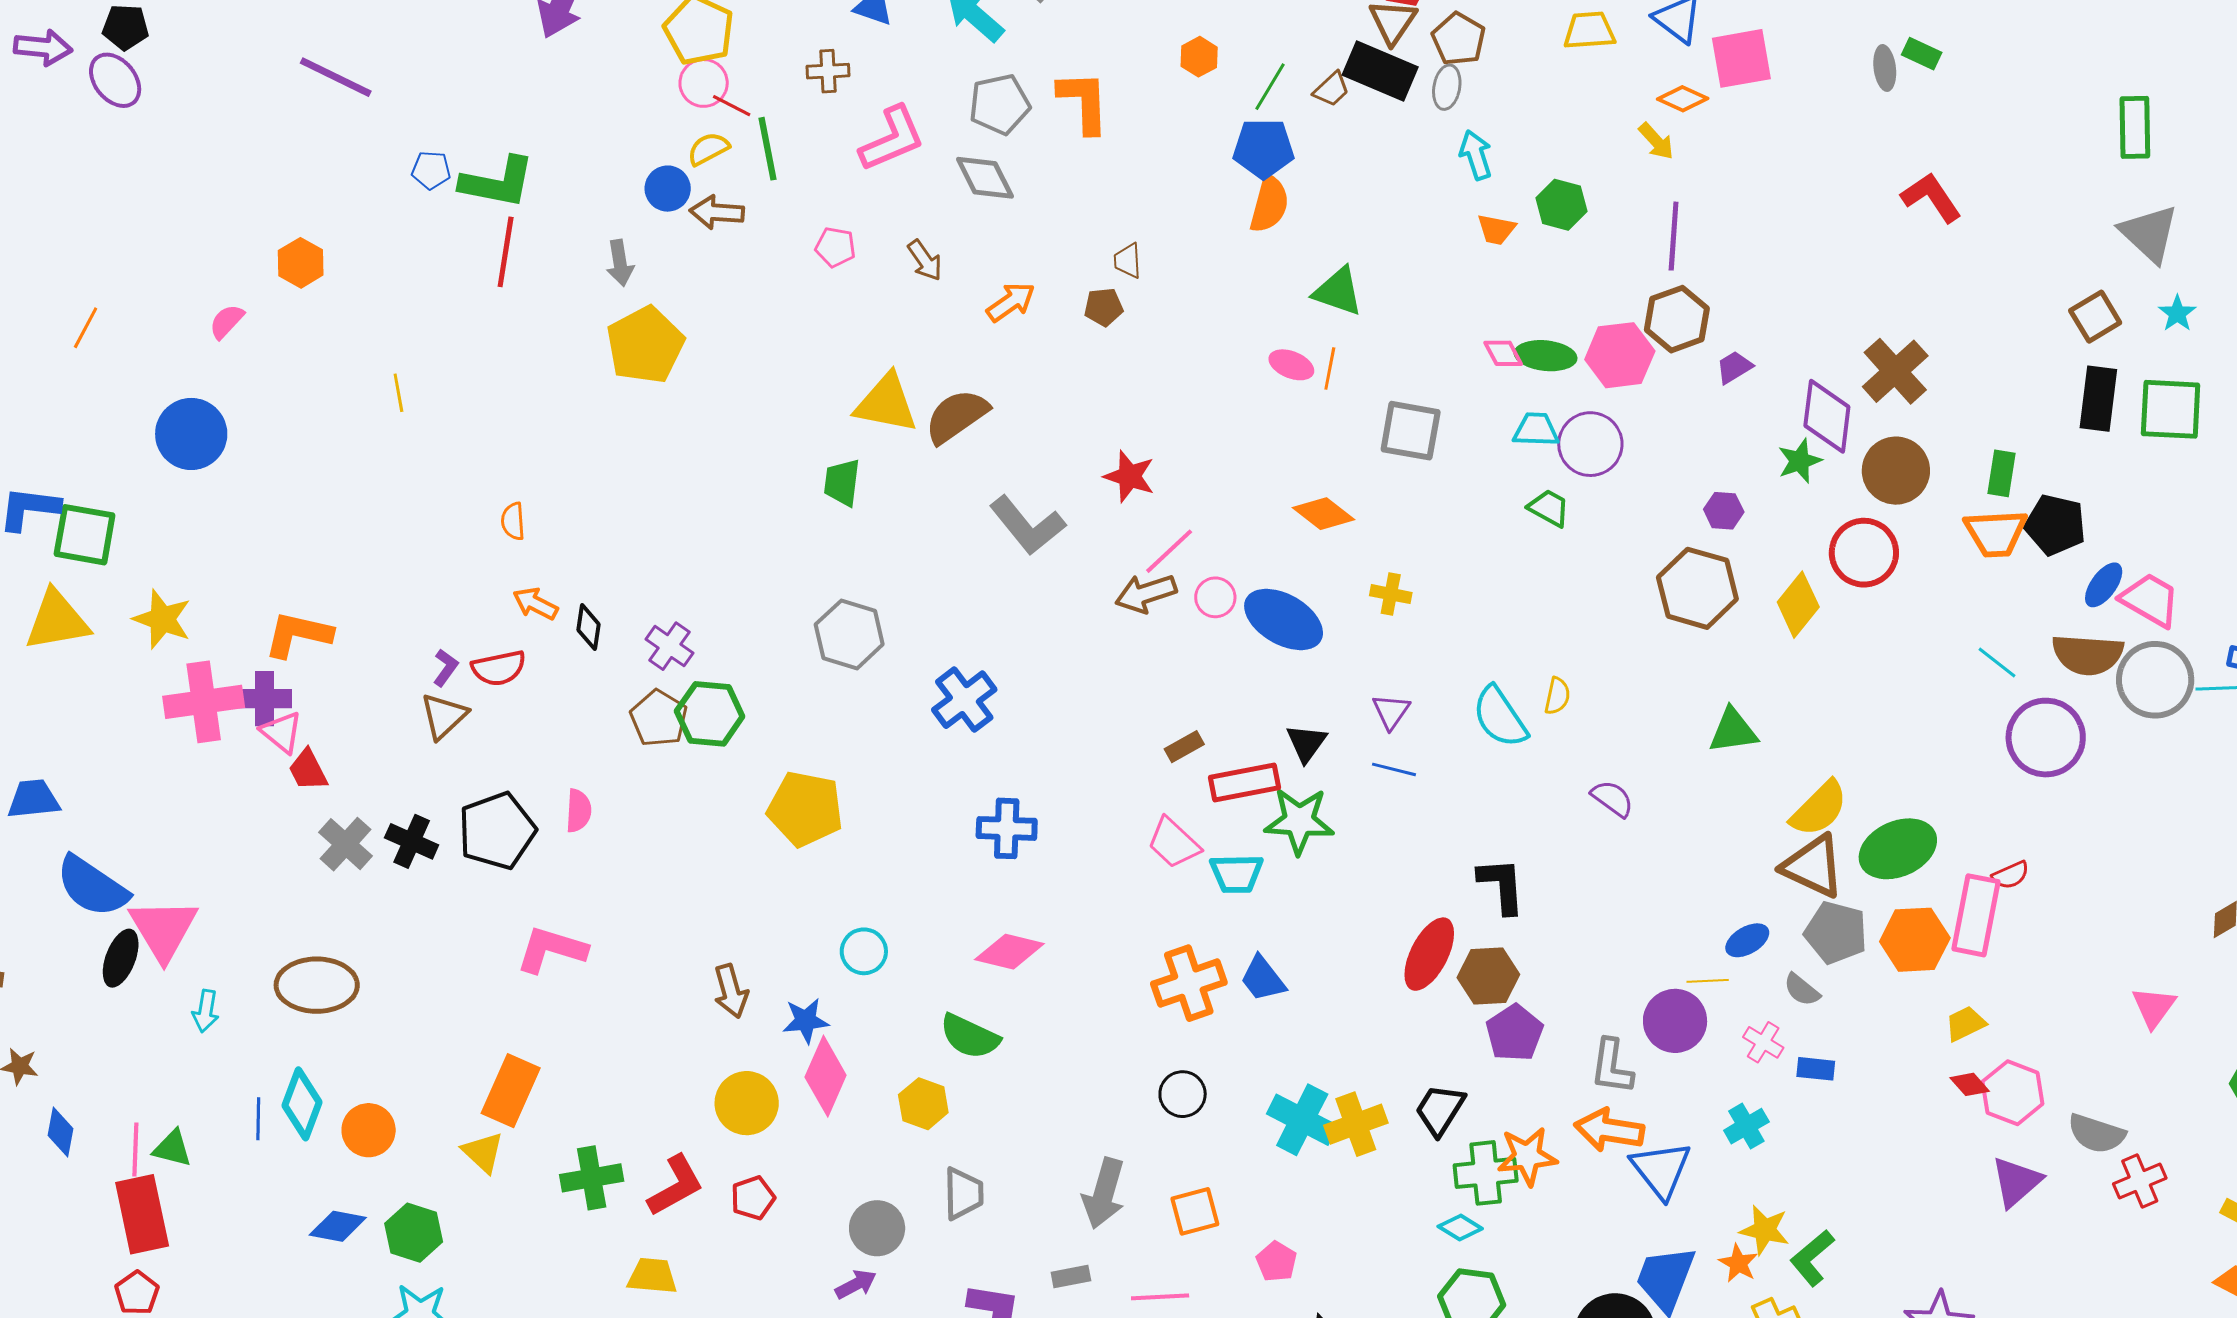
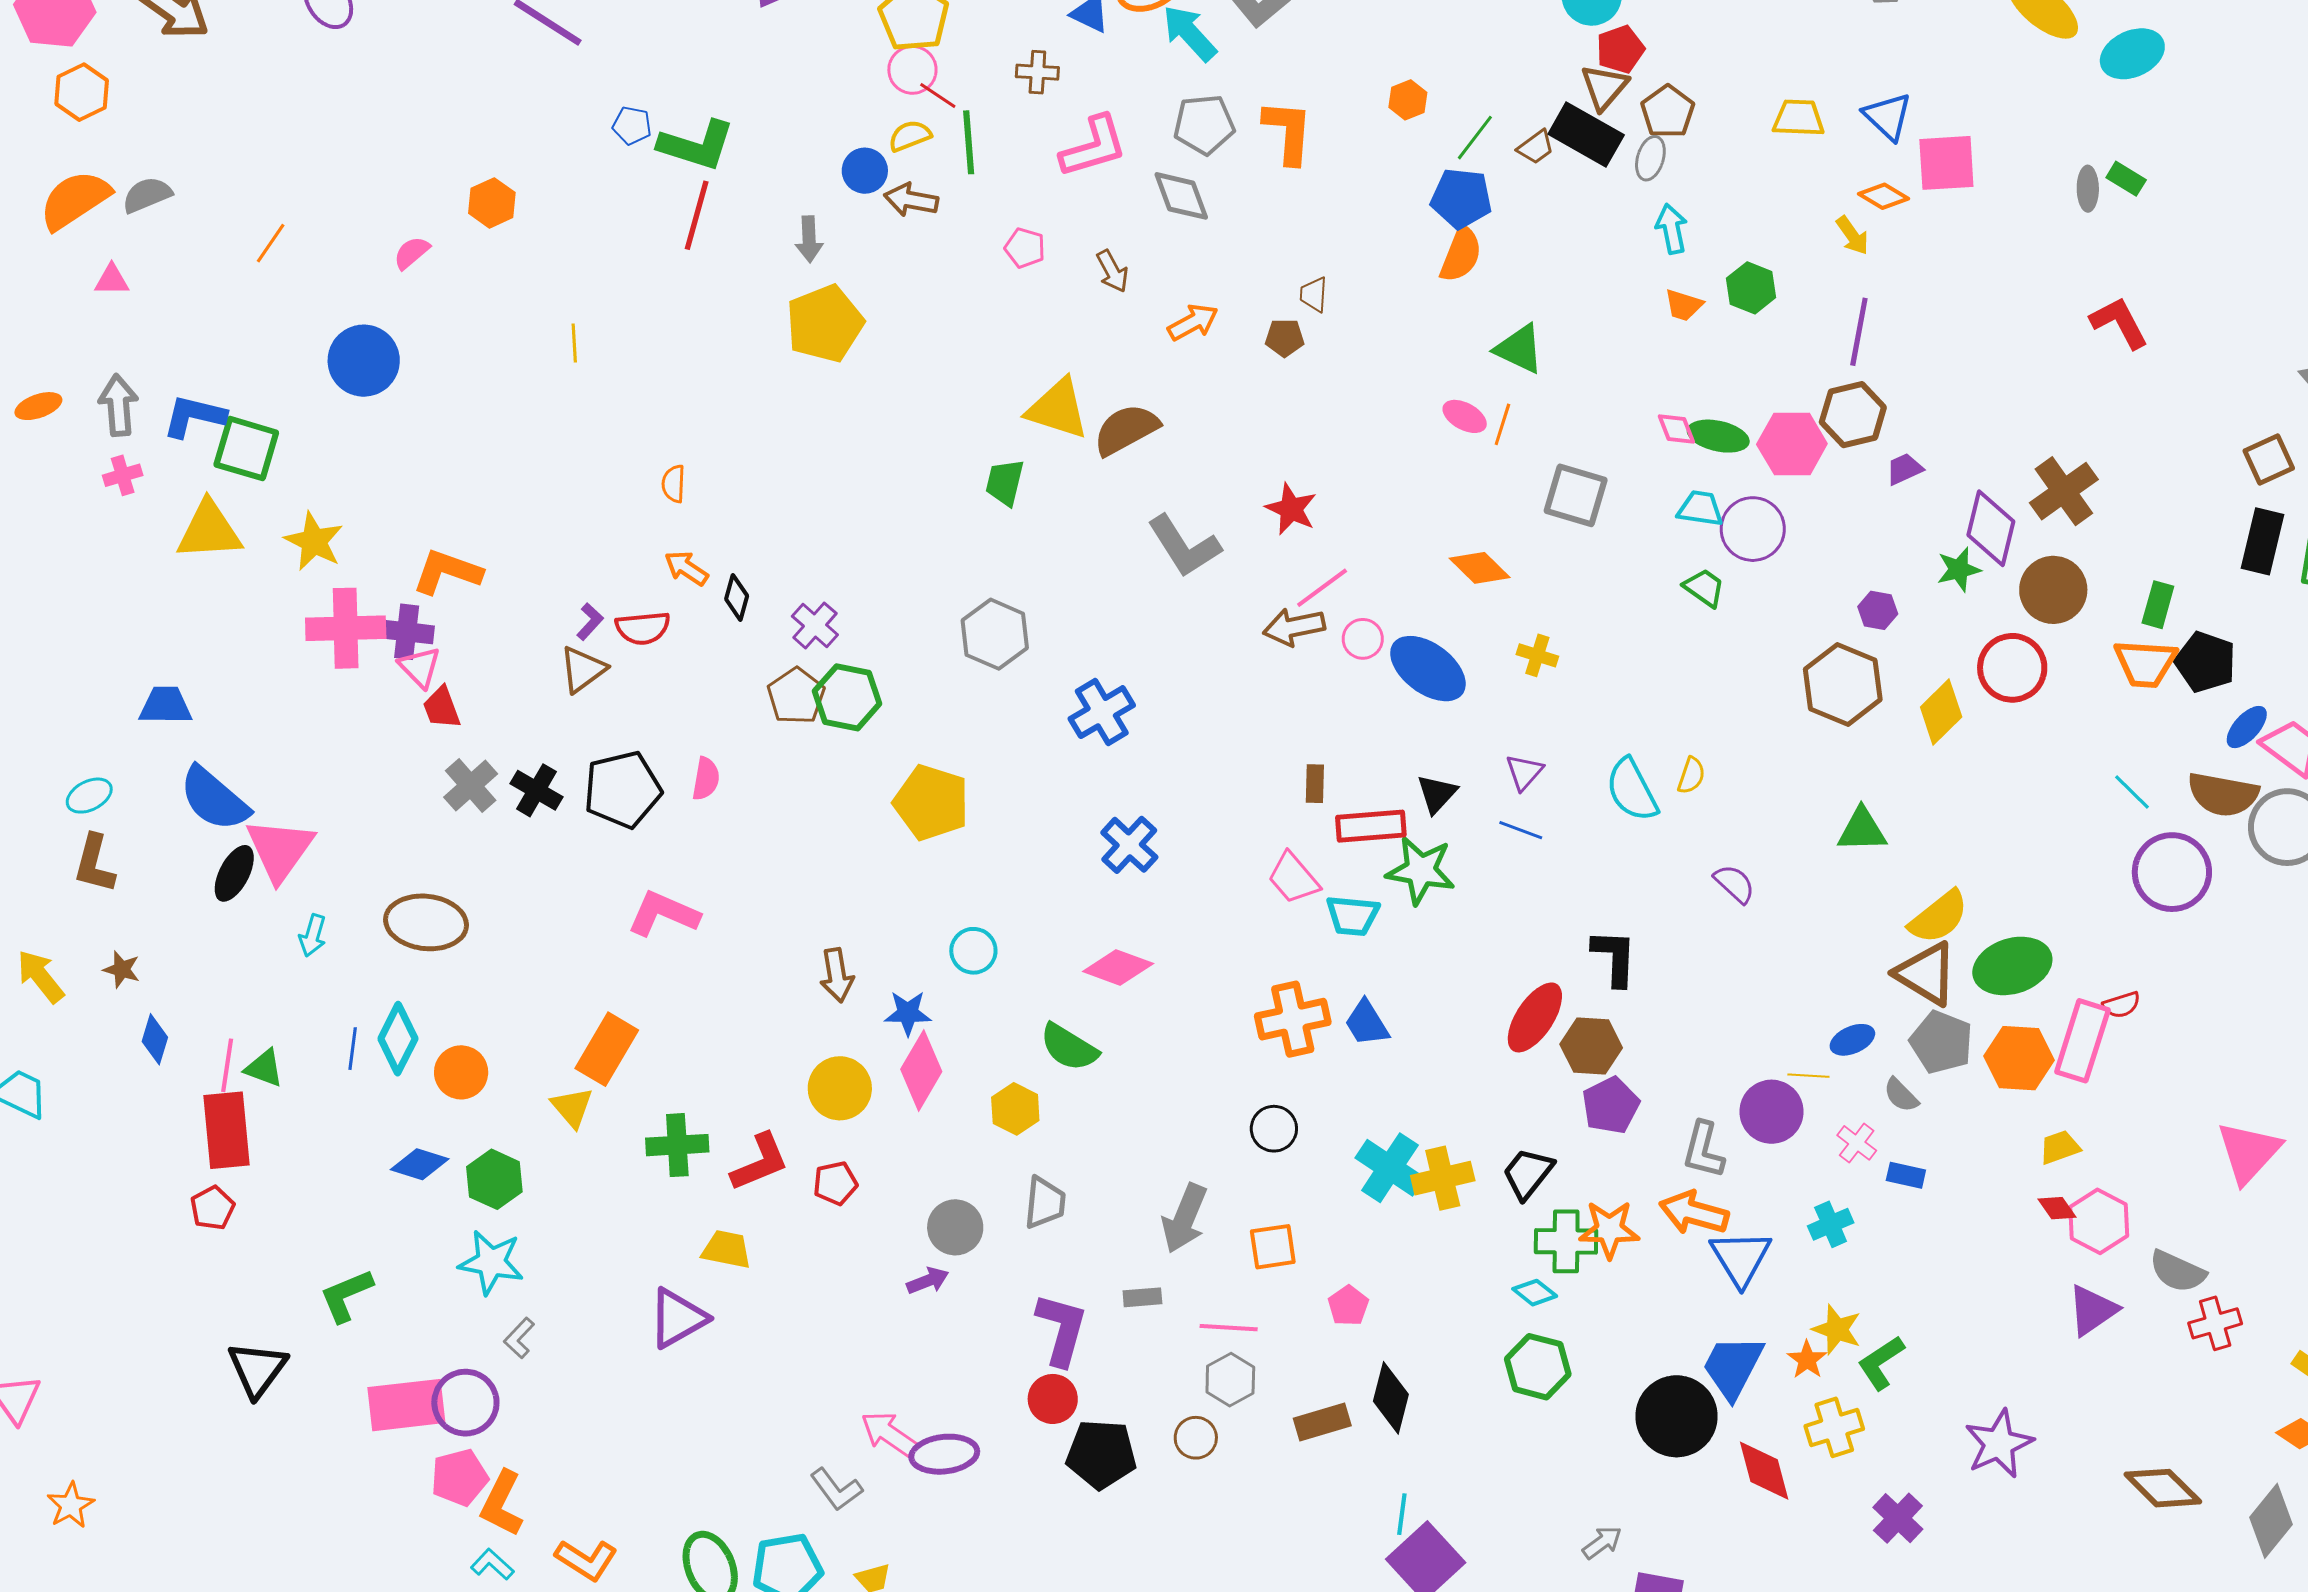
brown rectangle: (1184, 747) -> (1315, 784), turned -66
blue cross: (1007, 828) -> (1129, 845), turned 34
pink triangle: (2154, 1007) -> (2249, 1152), size x1.5

